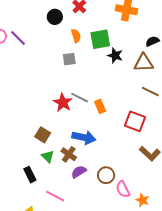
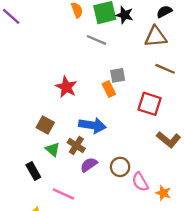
black star: (115, 55) -> (125, 15), moved
gray square: (69, 59) -> (118, 75), moved
gray line: (80, 98) -> (96, 40), moved

